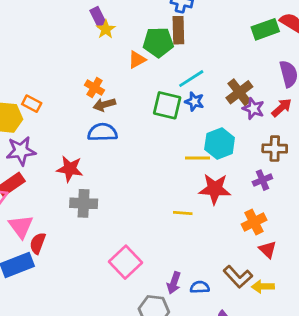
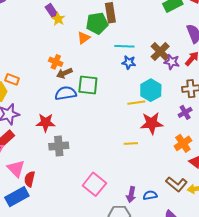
cyan line: (191, 79) -> (124, 46), turned 42
green square: (167, 105) -> (88, 85), moved

